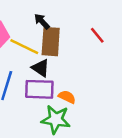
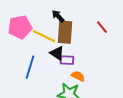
purple rectangle: (39, 89) -> (67, 60), moved, size x0.6

